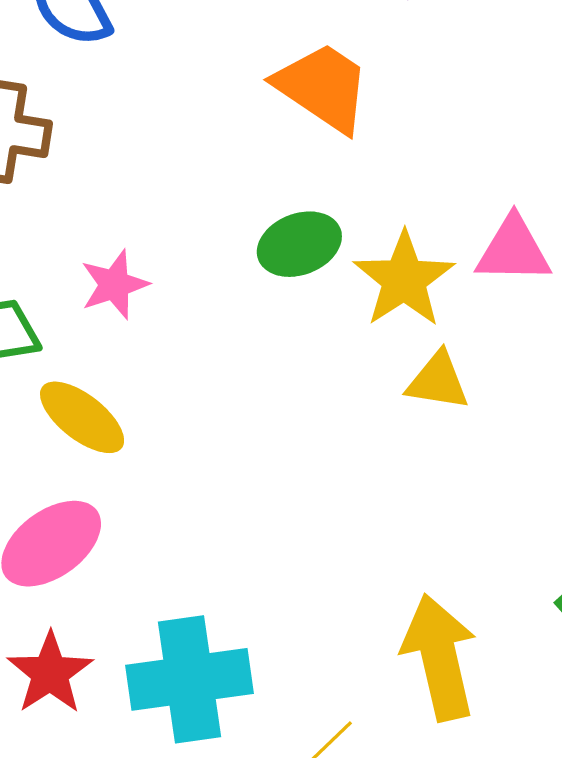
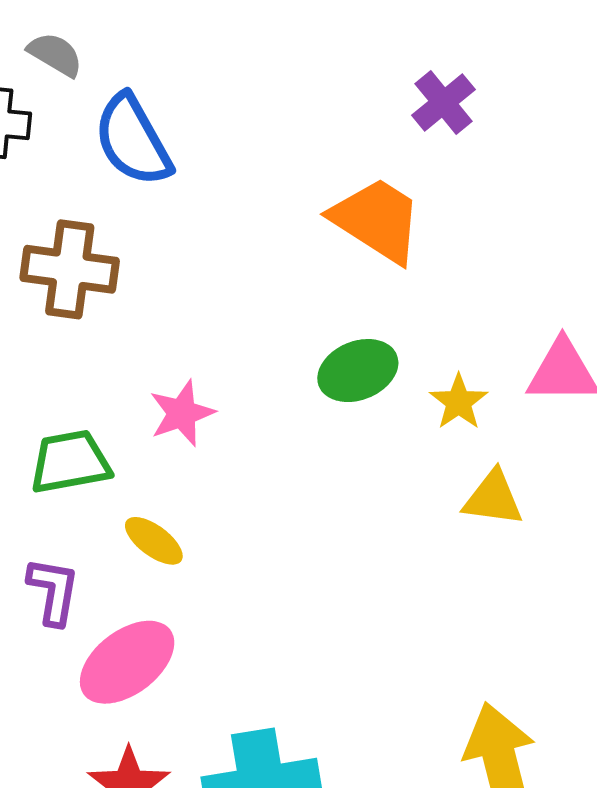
yellow star: (404, 279) -> (459, 402), size x0.6
yellow ellipse: (82, 417) -> (154, 541), size x0.7

